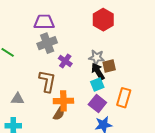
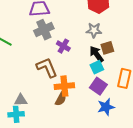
gray star: (96, 57) -> (94, 30), moved
brown L-shape: (47, 81) -> (47, 67), turned -30
gray triangle: (18, 99) -> (21, 100), moved

